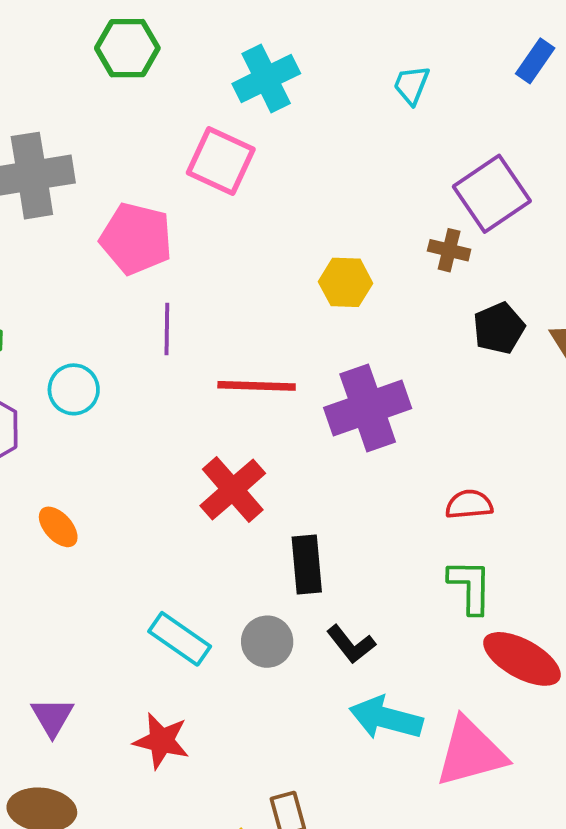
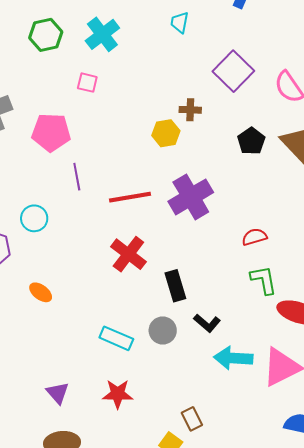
green hexagon: (127, 48) -> (46, 35), moved
pink square: (221, 161) -> (87, 83), size x0.6
brown cross: (449, 250) -> (190, 110), moved

